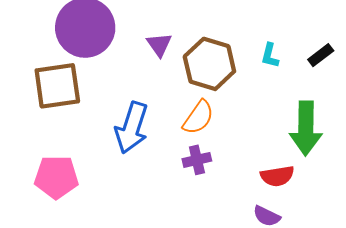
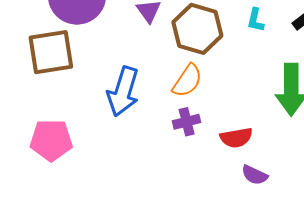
red semicircle: (277, 176) -> (236, 138), moved

